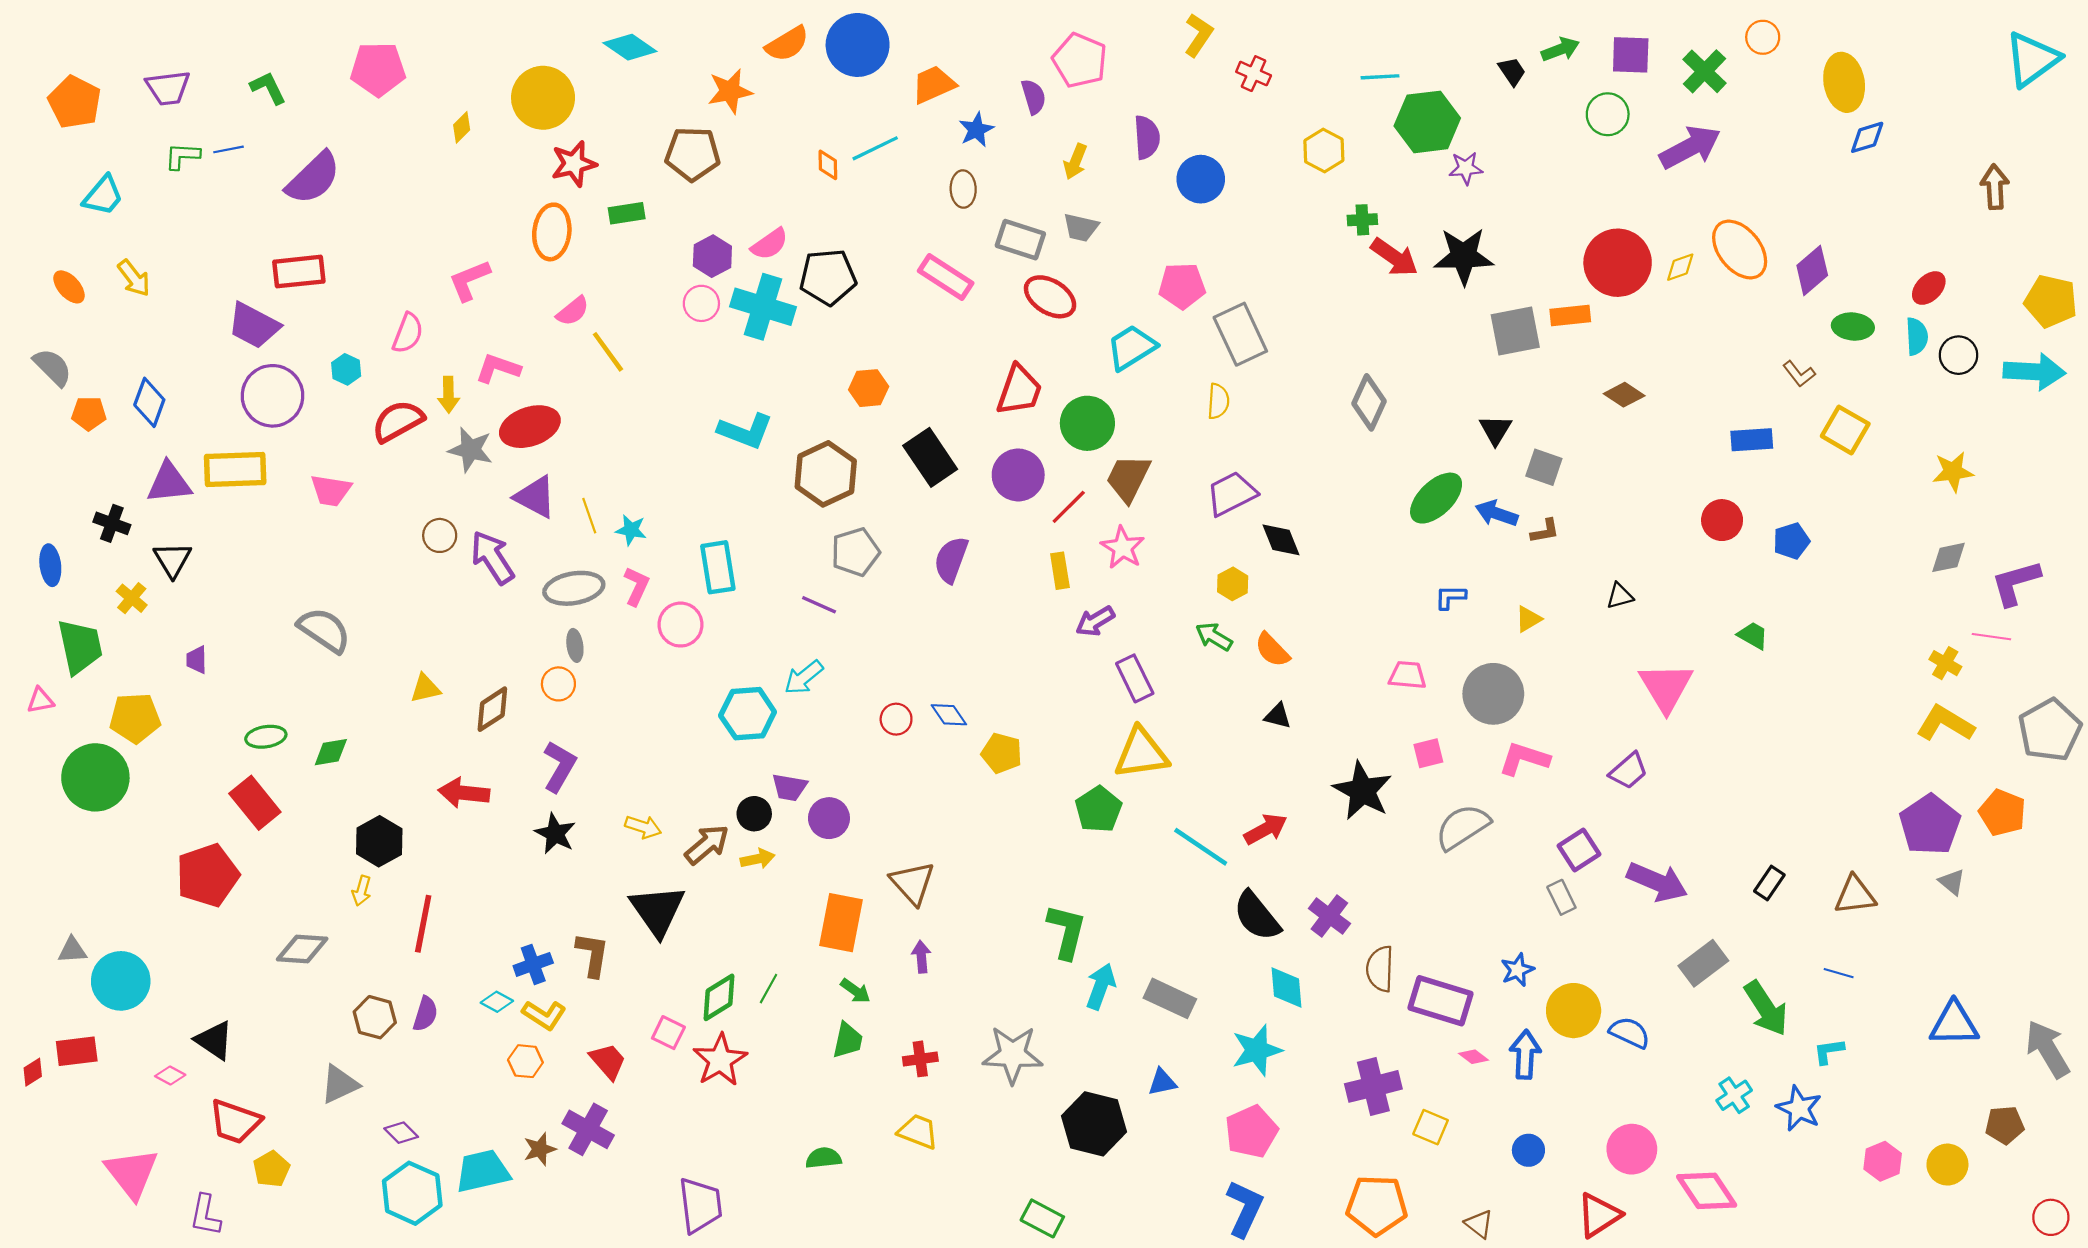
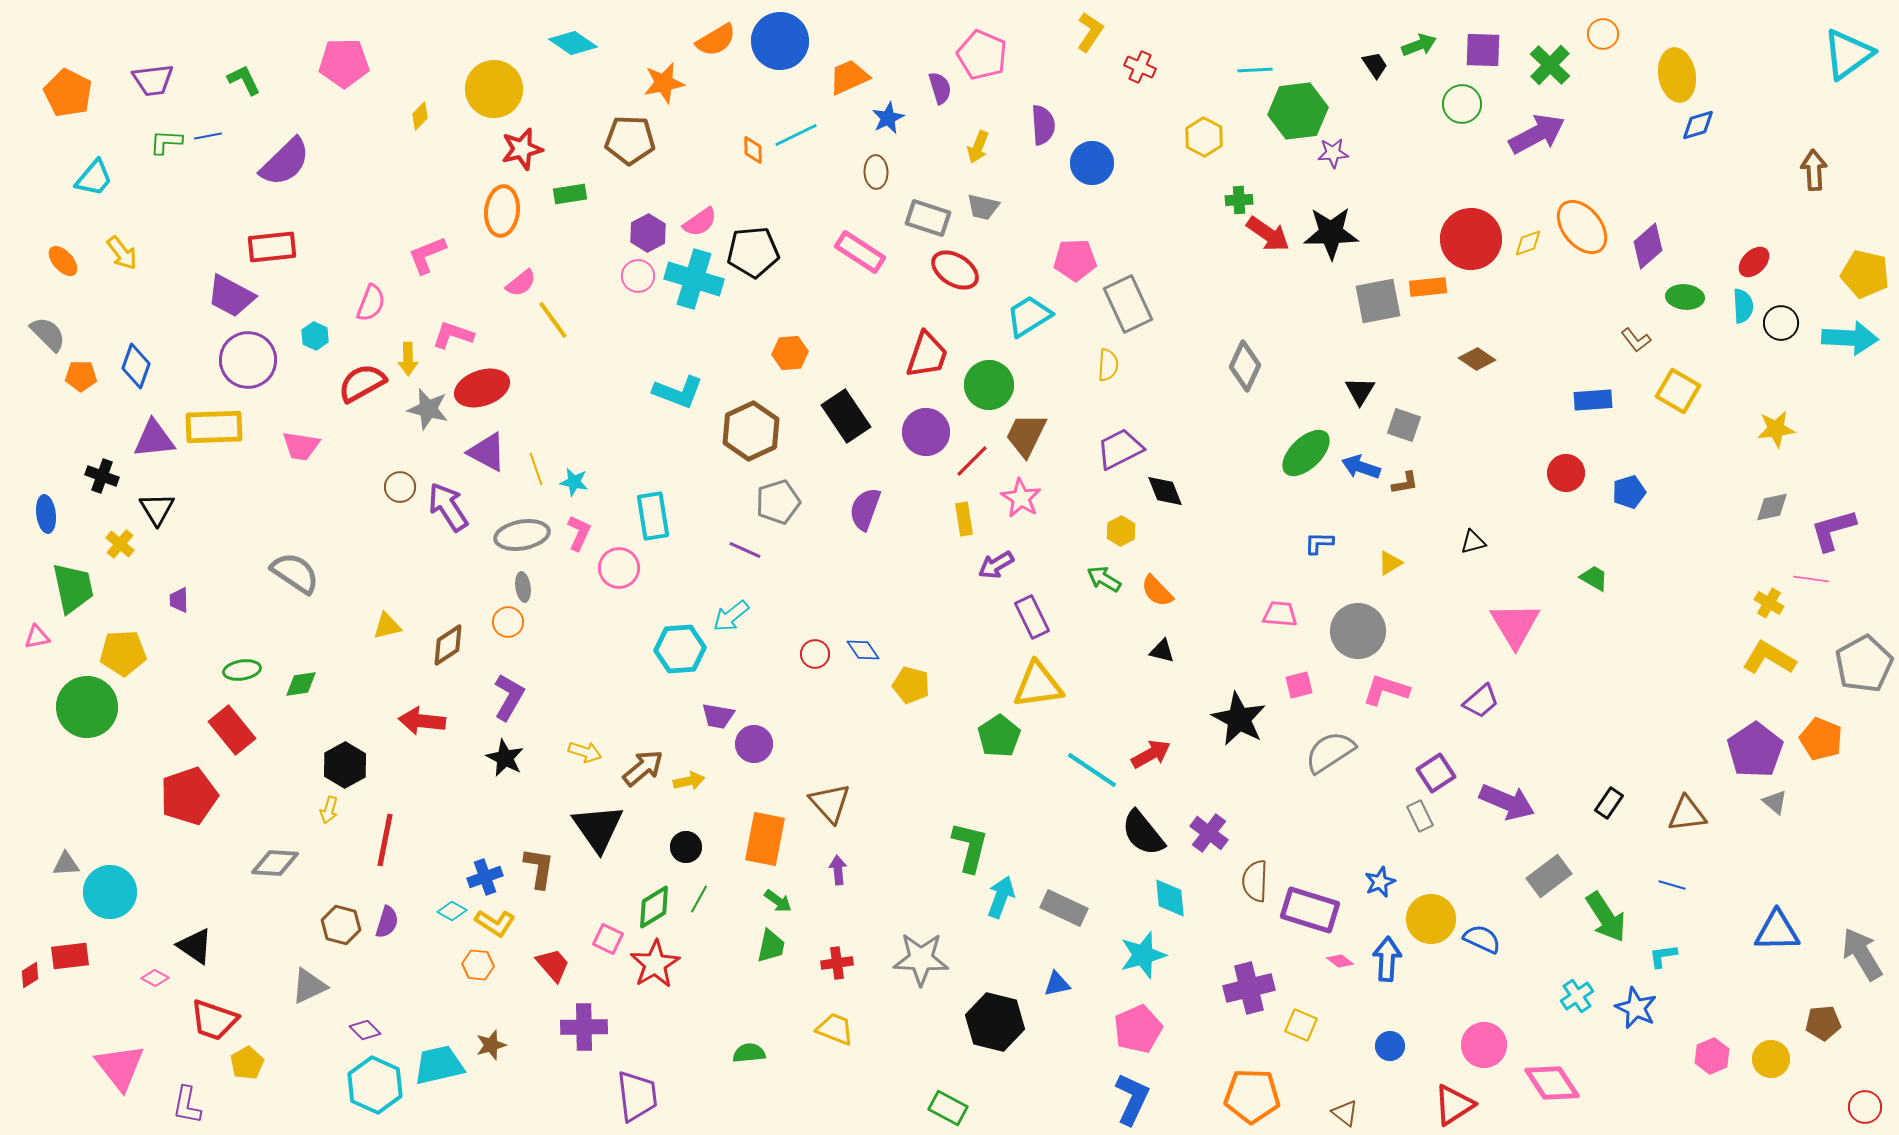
black circle: (754, 814) -> (686, 847), moved
purple cross: (588, 1129) -> (584, 1027), moved, turned -30

